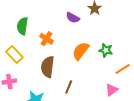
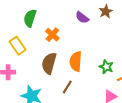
green star: (106, 50) -> (106, 67), moved
orange semicircle: (81, 51) -> (76, 61), moved, turned -42

